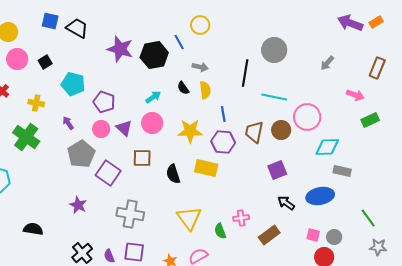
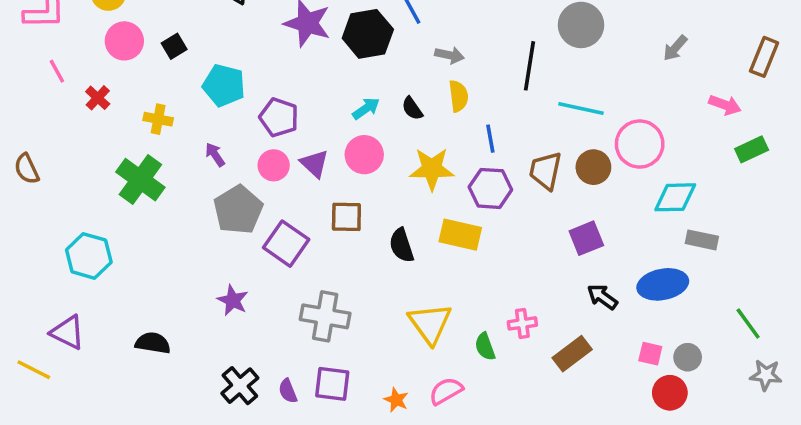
black semicircle: (183, 88) -> (412, 108), moved

